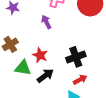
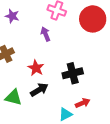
green triangle: (23, 68) -> (13, 97), moved
red arrow: (80, 80) -> (83, 103), moved

